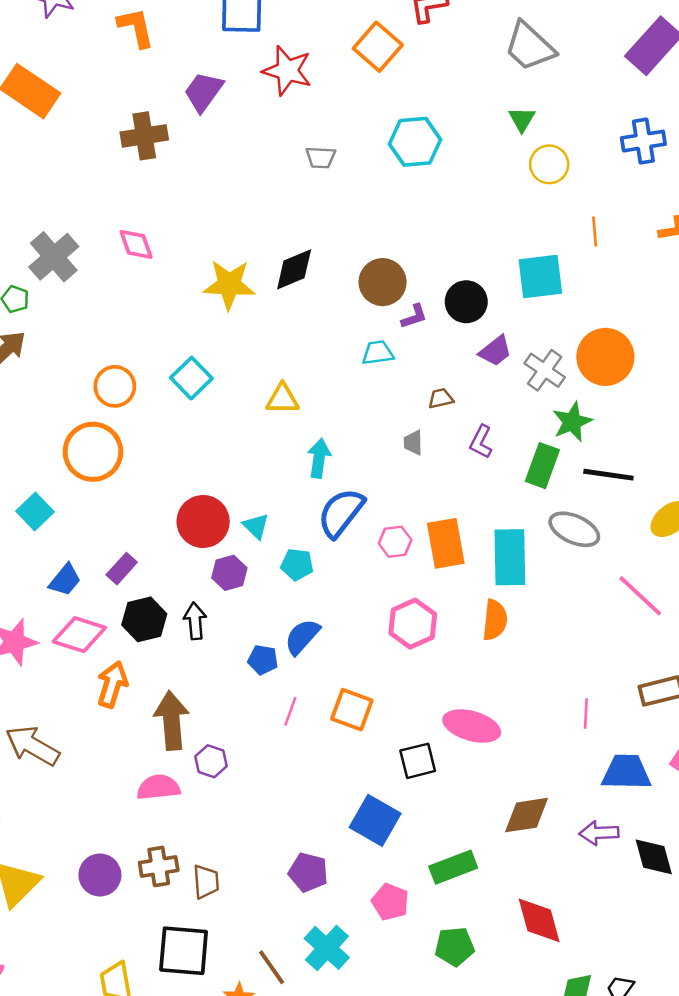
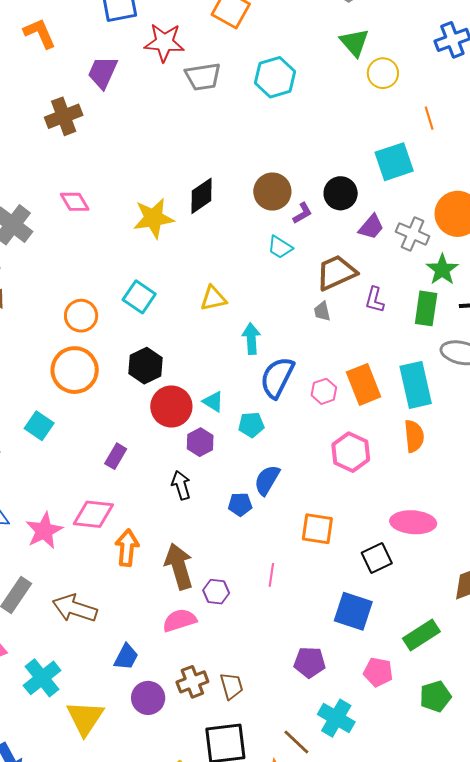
green triangle: (522, 119) -> (354, 42), size x1.4
gray trapezoid: (321, 158) -> (203, 77), moved, size x1.5
cyan trapezoid: (378, 353) -> (280, 247), turned -128
brown trapezoid: (441, 398) -> (336, 273), size x2.0
blue trapezoid: (65, 580) -> (126, 657), moved
black hexagon: (144, 619) -> (145, 366), moved
pink line: (290, 711) -> (271, 575), moved

